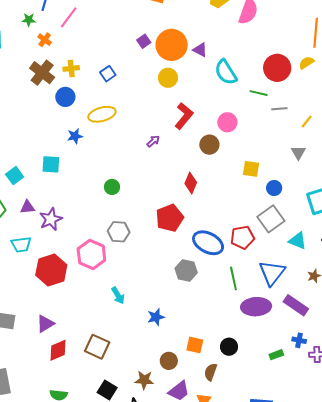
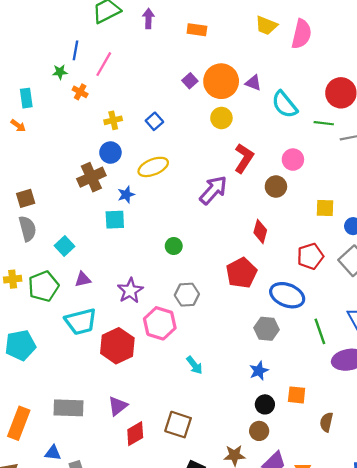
brown cross: (42, 73) -> (91, 177), moved, turned 35
purple arrow: (153, 141) -> (213, 190), size x2.0
cyan square: (51, 164) -> (115, 220), moved
purple star: (51, 219) -> (130, 291), moved
red pentagon: (242, 237) -> (310, 256), moved
cyan trapezoid: (21, 245) -> (81, 322), size x1.4
blue star: (156, 317) -> (259, 371), moved
orange square: (195, 345) -> (297, 395), moved
black circle: (229, 347) -> (265, 404), moved
brown semicircle: (211, 372) -> (326, 422), moved

